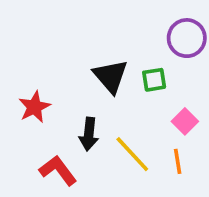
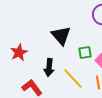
green square: (154, 80) -> (85, 52), moved

